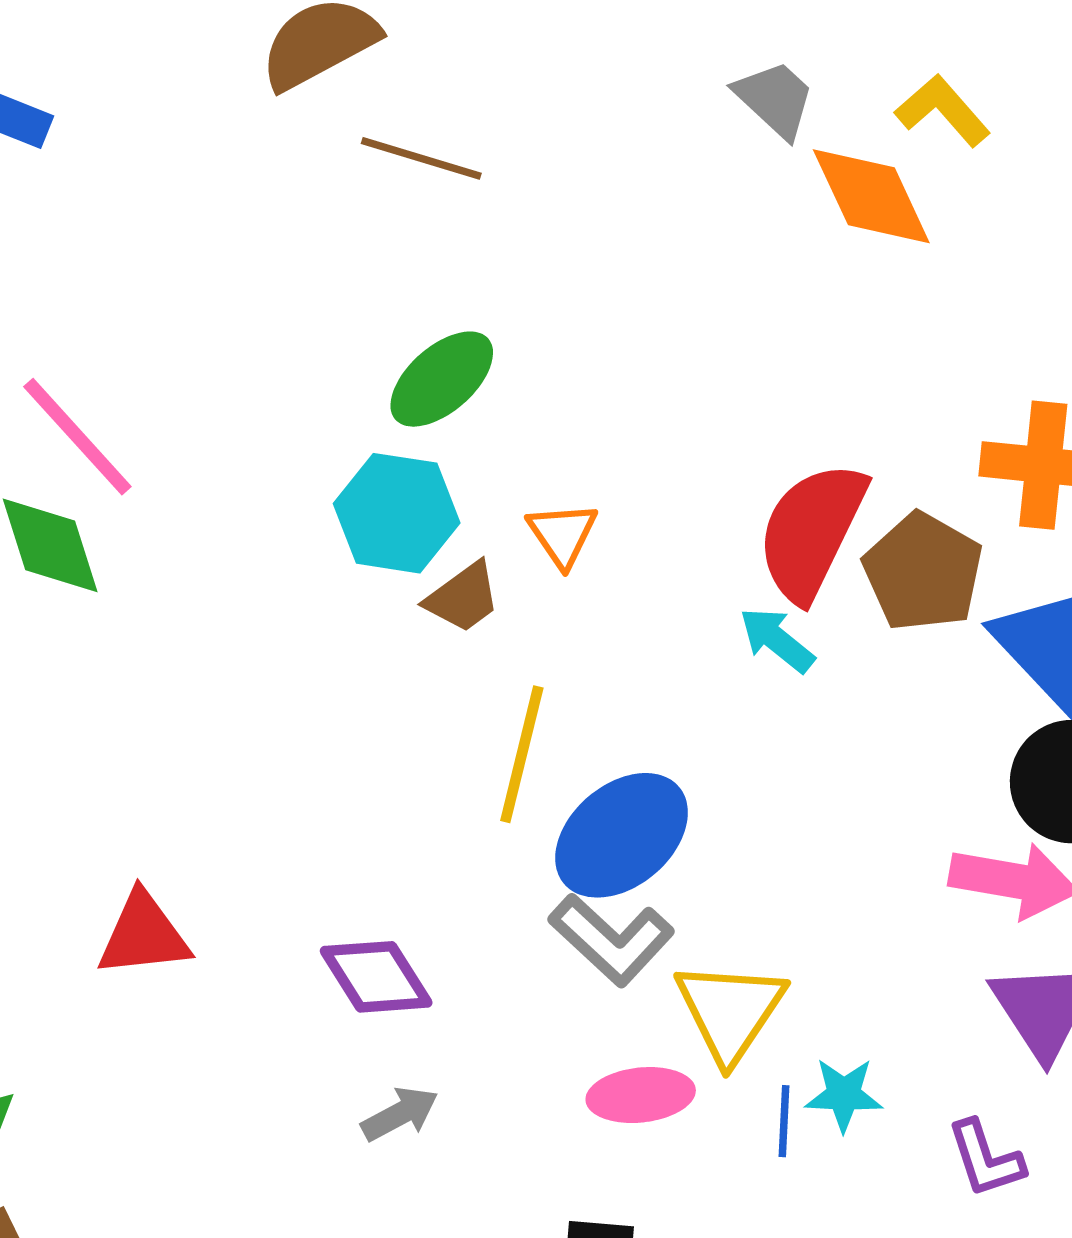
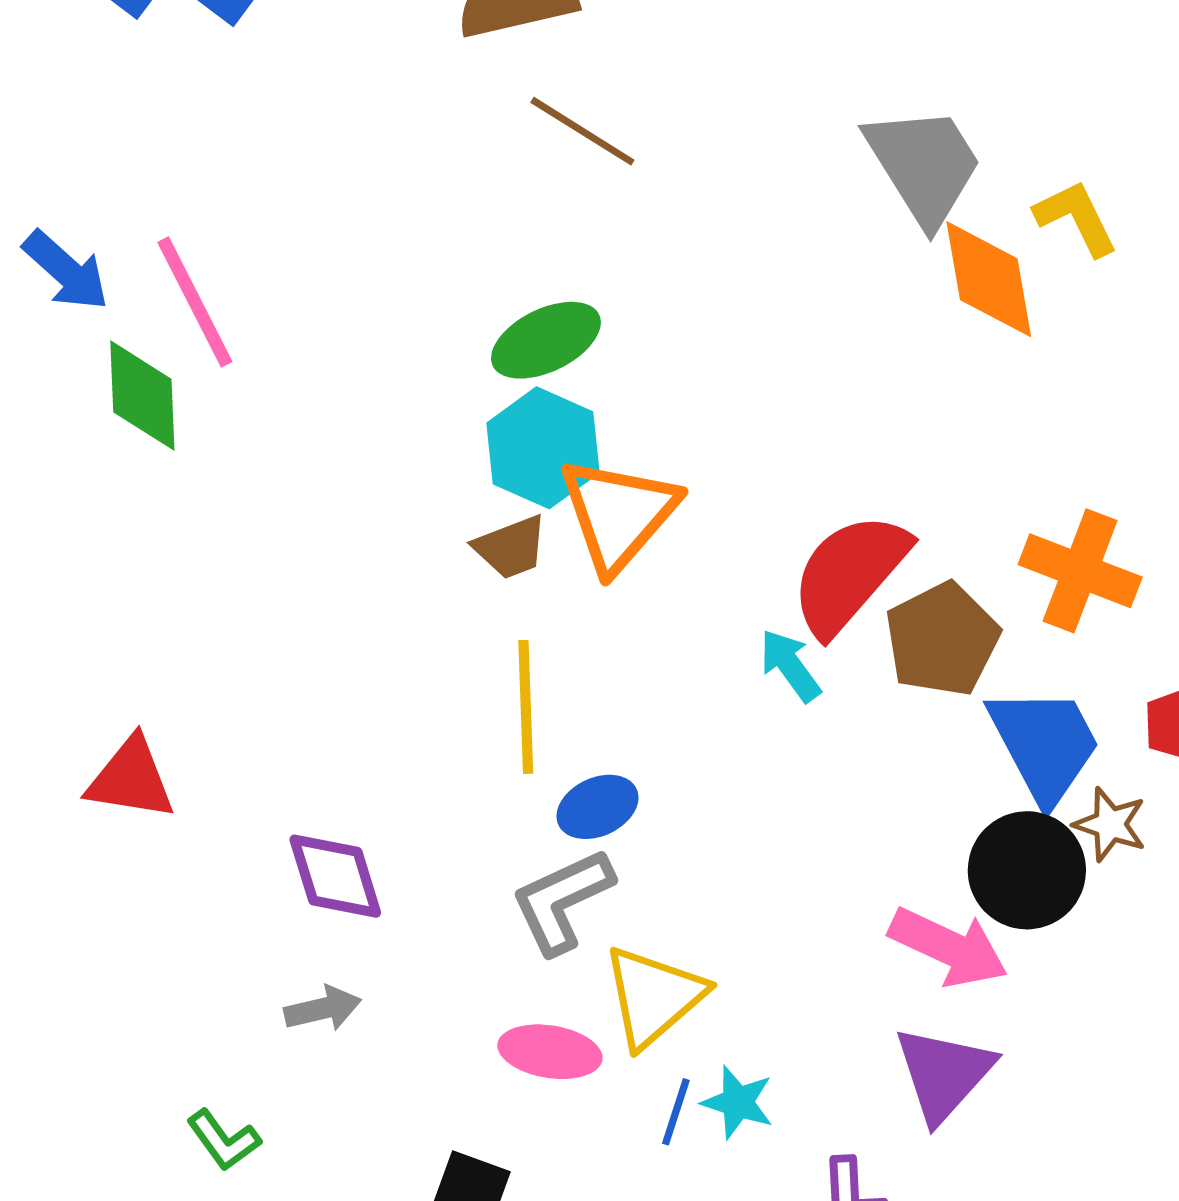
gray trapezoid: (775, 99) -> (924, 165), size x1.6
cyan hexagon: (397, 513) -> (543, 448), moved
orange triangle: (562, 534) -> (618, 514), size x1.8
yellow line: (522, 754) -> (526, 707), turned -31
blue ellipse: (622, 835) -> (598, 807), size x0.6
gray L-shape: (612, 940) -> (562, 901), turned 97

